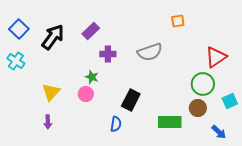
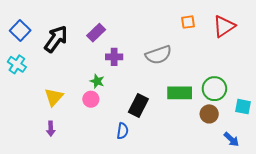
red triangle: (216, 57) -> (224, 26), moved
cyan square: (230, 101) -> (243, 107), turned 35
green rectangle: (170, 122) -> (180, 93), moved

